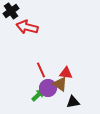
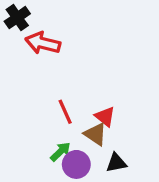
red triangle: (66, 73) -> (105, 117), turned 32
purple circle: (48, 88) -> (76, 164), moved

